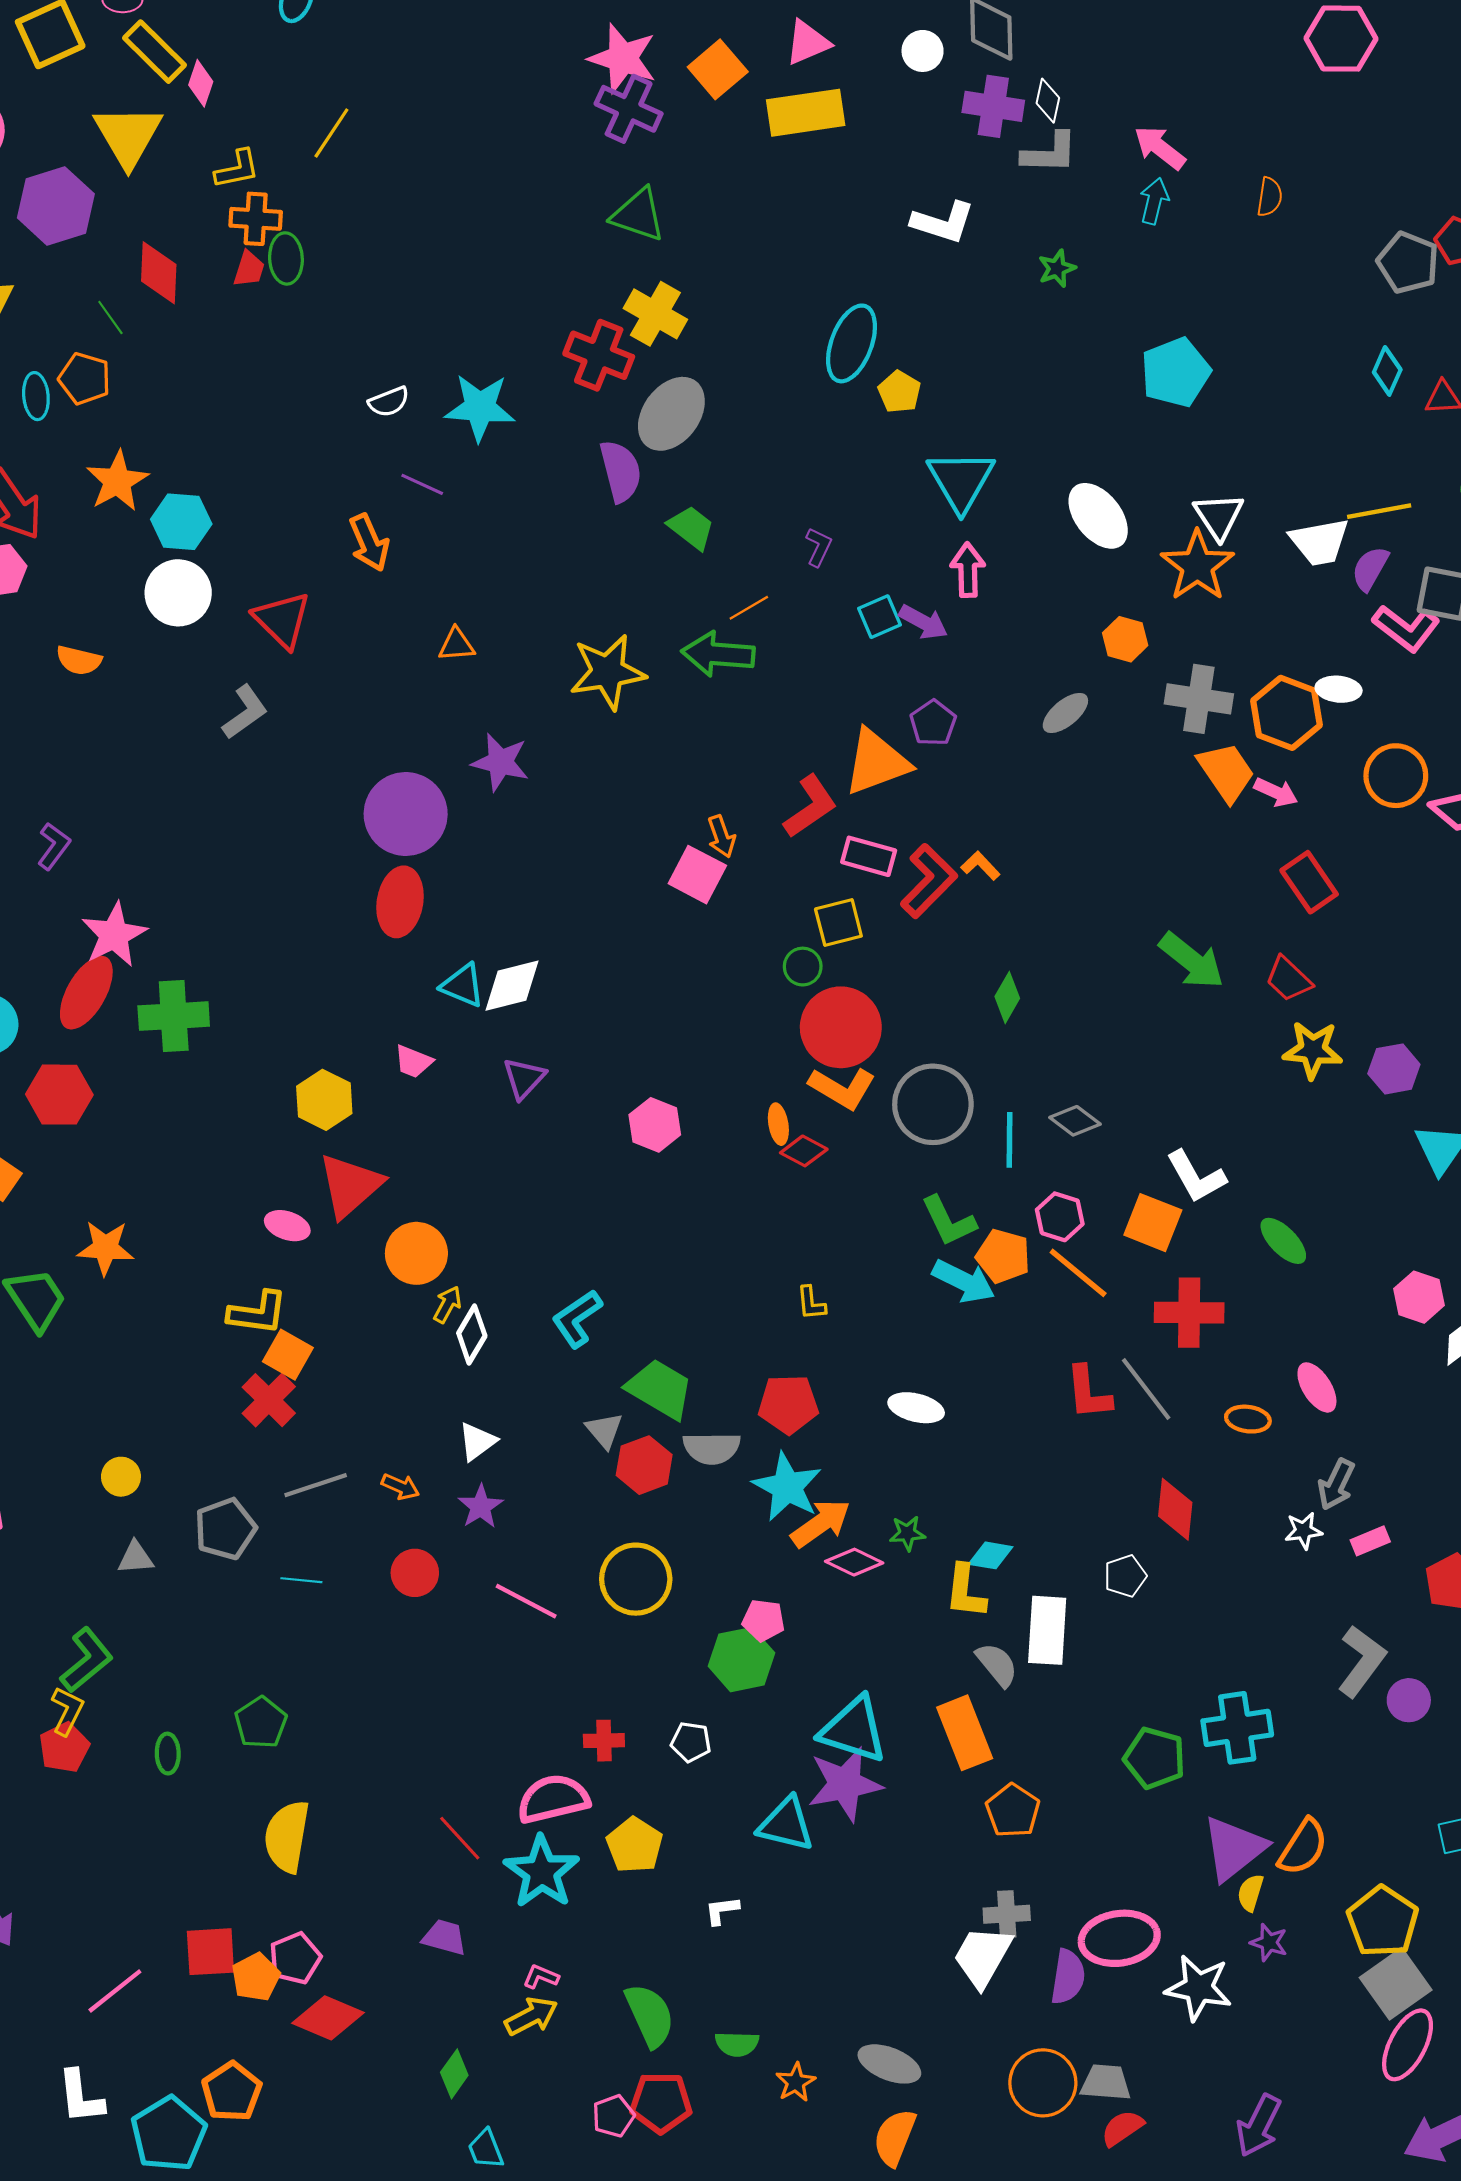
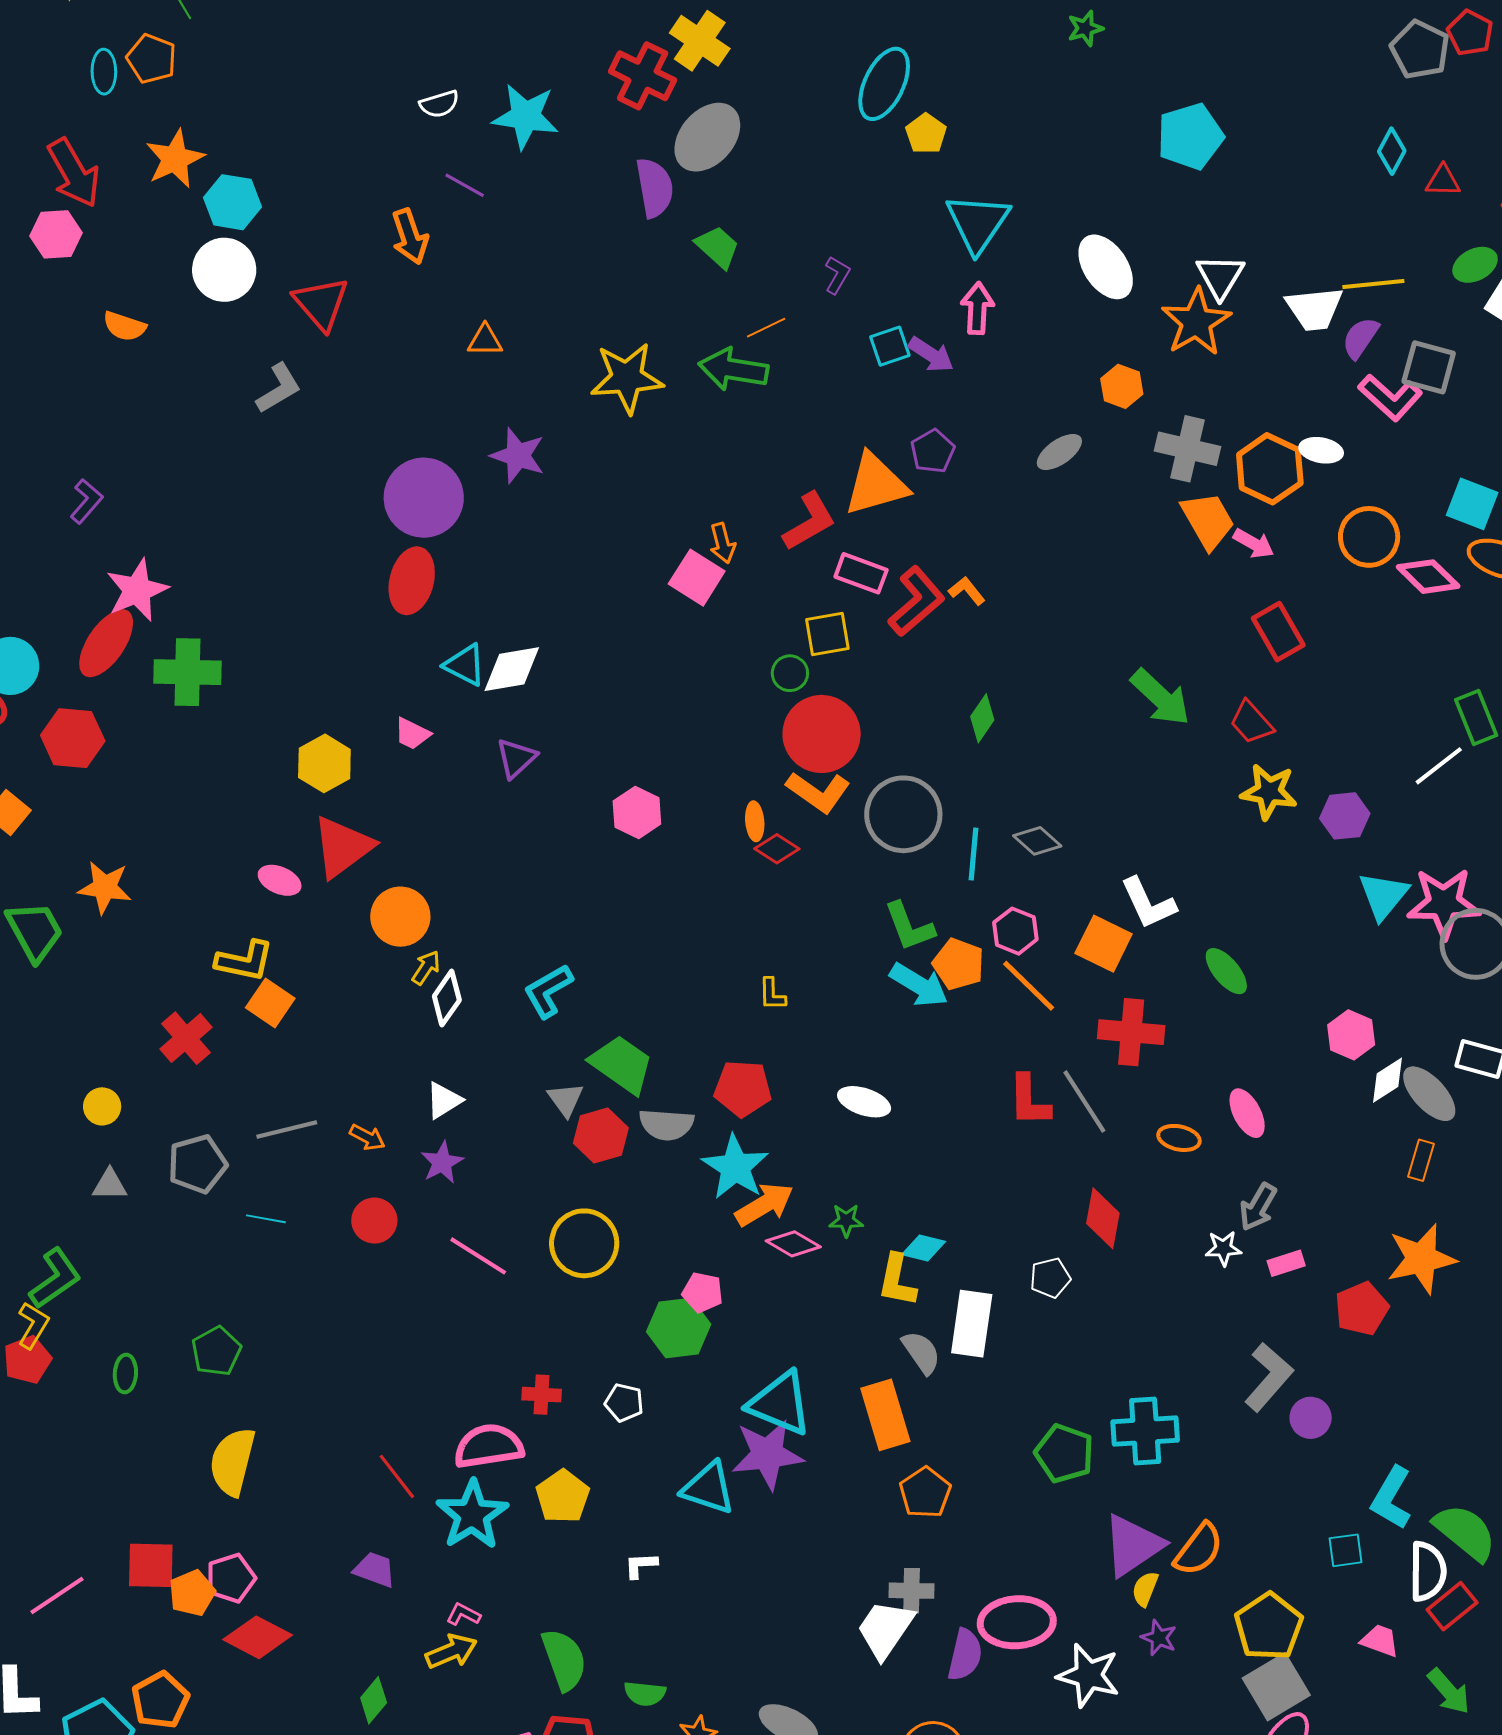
red cross: (269, 1400) -> (186, 1038), moved

